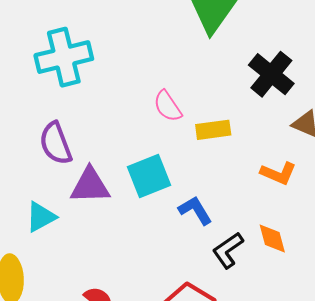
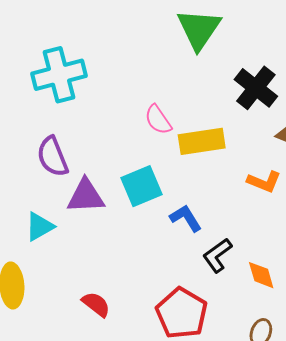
yellow rectangle: (213, 130) -> (202, 141), size x1.4
orange diamond: (272, 238) -> (261, 275), moved

